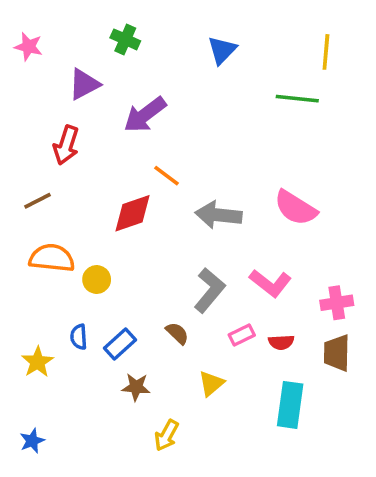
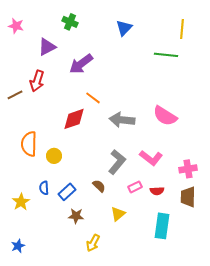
brown line: (37, 201) -> (15, 95), moved
orange semicircle: (52, 258) -> (29, 144), turned -95

